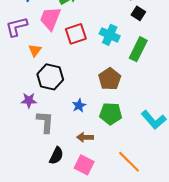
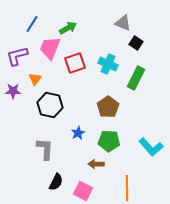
purple star: (29, 100) -> (13, 91), moved
brown arrow: (85, 137) -> (96, 164), moved
orange line: (129, 162) -> (127, 188), turned 45

